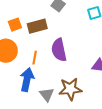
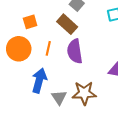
brown rectangle: (37, 26) -> (67, 24), moved, turned 54
orange line: (35, 58) -> (48, 48), moved

